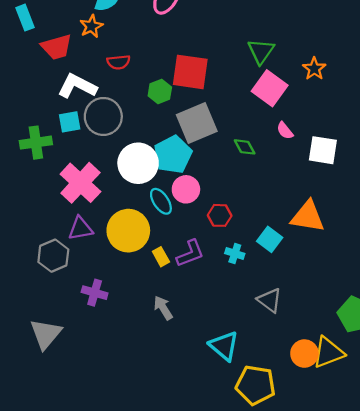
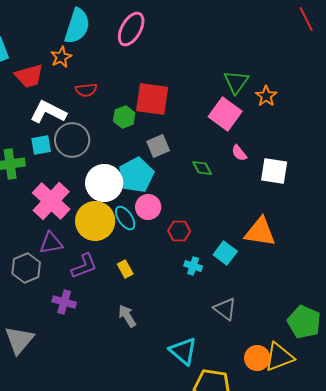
green triangle: (261, 51) -> (236, 82), moved
gray square: (197, 123) -> (158, 146), size x0.6
yellow circle: (128, 231) -> (95, 221), moved
purple L-shape: (190, 253) -> (84, 266), moved

